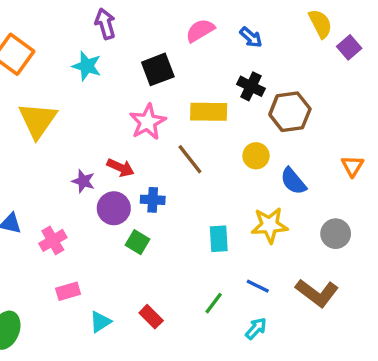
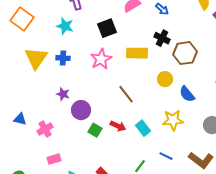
brown line: (190, 159) -> (126, 94), moved
red arrow: (121, 168) -> (118, 126), moved
blue cross: (153, 200) -> (63, 58), moved
cyan rectangle: (219, 239) -> (143, 128), turned -35

